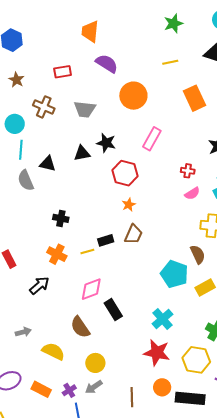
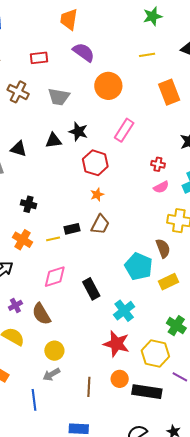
black rectangle: (113, 310) -> (91, 289), moved
purple cross: (69, 390) -> (15, 305), moved

